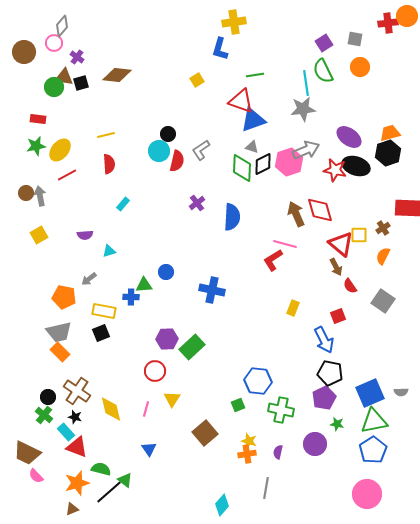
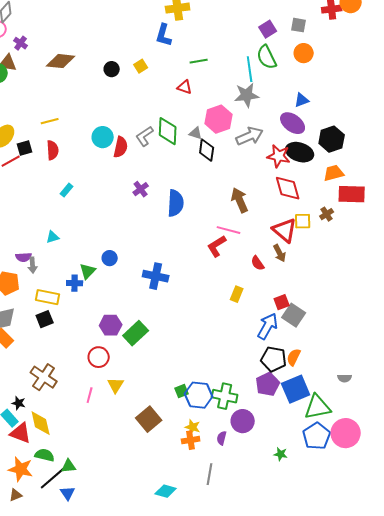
black square: (81, 83) -> (25, 148), moved
red triangle: (241, 101) -> (185, 87), size x0.6
blue triangle: (253, 120) -> (302, 100), moved, size x0.6
orange trapezoid: (390, 133) -> (334, 173), moved
black circle: (168, 134) -> (112, 69), moved
pink hexagon: (289, 162) -> (219, 119), moved
black diamond: (263, 164) -> (207, 150), turned -55
green diamond: (242, 168) -> (168, 131), moved
red diamond: (320, 210) -> (288, 188), moved
purple semicircle: (85, 235) -> (24, 257), moved
orange semicircle: (383, 256) -> (294, 357), moved
gray arrow: (89, 279) -> (33, 265), turned -56
green triangle: (144, 285) -> (88, 271), turned -42
red semicircle: (350, 286) -> (258, 263), moved
gray square: (383, 301) -> (294, 315), moved
blue arrow: (324, 340) -> (268, 326), turned -124
blue hexagon: (258, 381) -> (199, 395), moved
brown cross: (77, 391) -> (44, 377), moved
blue square: (370, 393) -> (296, 389), moved
yellow diamond: (111, 409) -> (41, 423), moved
green star: (337, 424) -> (281, 454), moved
purple circle: (315, 444) -> (243, 421), moved
blue triangle: (149, 449) -> (68, 493), moved
green triangle: (125, 480) -> (69, 466), turned -42
orange star: (77, 483) -> (21, 469), turned 30
pink circle: (367, 494) -> (346, 433), moved
cyan diamond: (222, 505) -> (166, 491), turned 65

